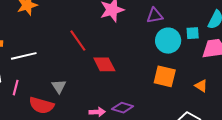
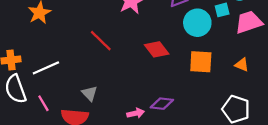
red diamond: (104, 64) -> (157, 49), moved
pink line: (16, 88) -> (43, 103), turned -35

